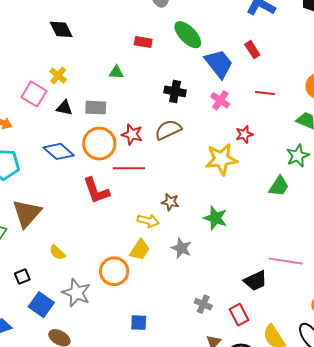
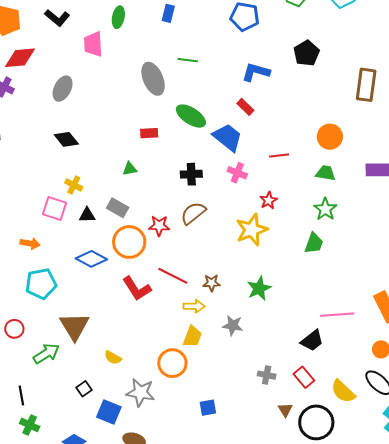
red rectangle: (252, 50) -> (245, 107), moved
gray rectangle: (96, 108) -> (118, 208), turned 40
red line: (129, 168) -> (173, 276), moved, turned 40
green star: (215, 218) -> (259, 288), turned -30

